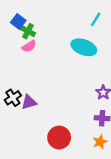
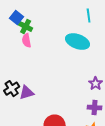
cyan line: (96, 19) -> (89, 16), turned -40
pink semicircle: (29, 46) -> (27, 41), turned 112

